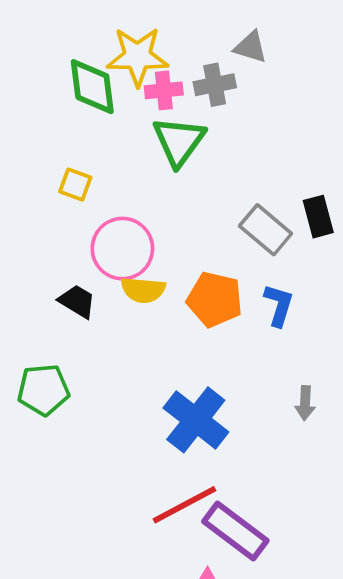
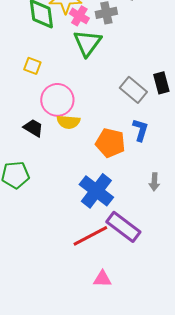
pink cross: (164, 90) -> (79, 16), turned 36
orange pentagon: (215, 299) -> (110, 143), moved
purple rectangle: (235, 531) -> (123, 227), moved

